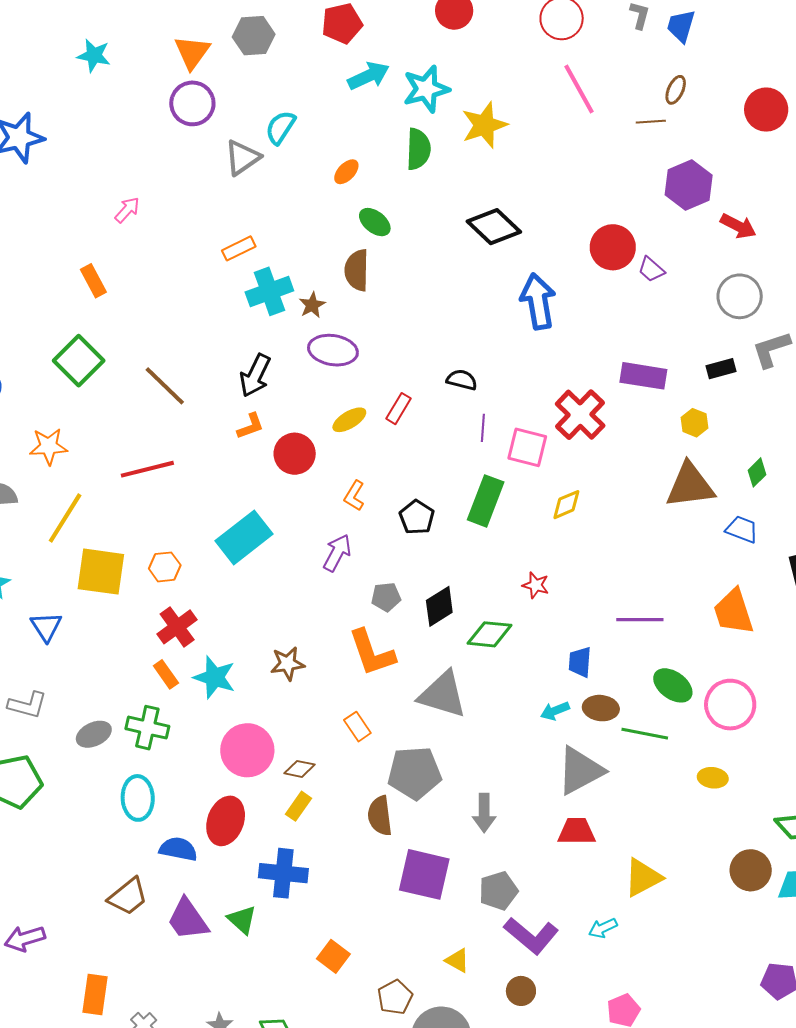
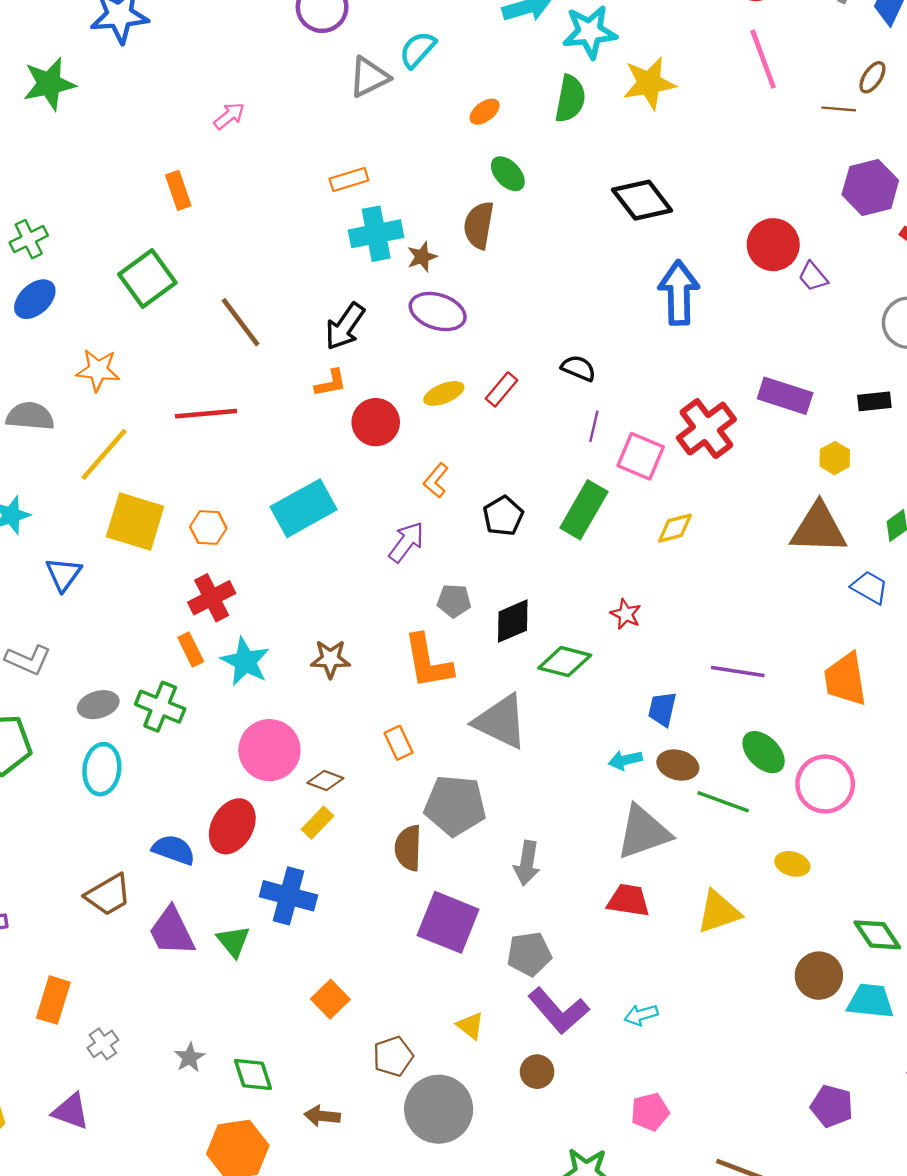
cyan ellipse: (138, 798) -> (102, 769), moved
yellow triangle: (643, 878) -> (719, 912), moved

